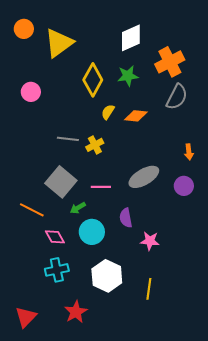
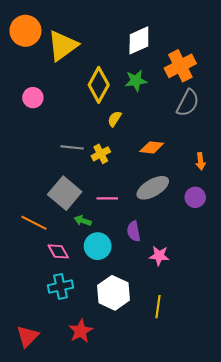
orange circle: (24, 29) -> (25, 31), size x1.5
orange diamond: (136, 116) -> (152, 147), moved
green arrow: (78, 208) -> (83, 221), turned 49

